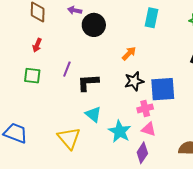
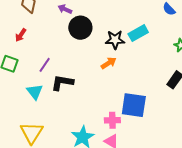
cyan rectangle: (151, 18) -> (138, 33), turned 36
black star: (134, 81) -> (115, 40), moved
cyan triangle: (93, 114) -> (35, 92), moved

